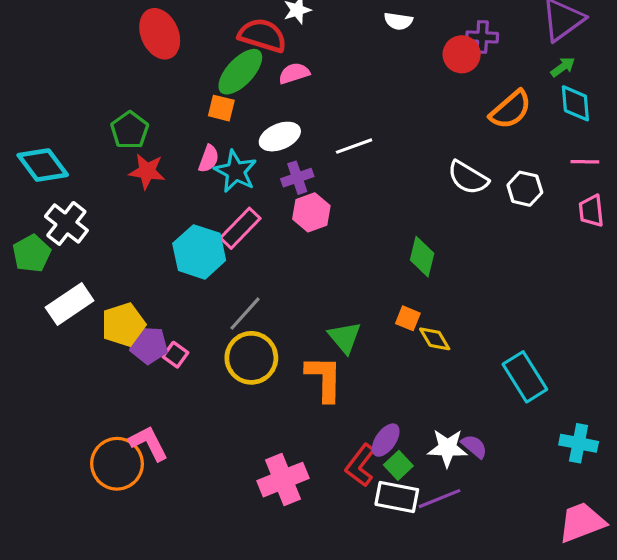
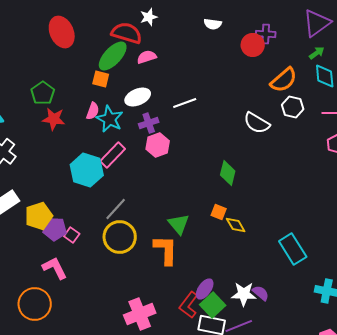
white hexagon: (525, 189) -> (293, 107), moved
pink L-shape: (149, 443) -> (55, 268), moved
green square: (398, 465) -> (213, 305), size x1.4

